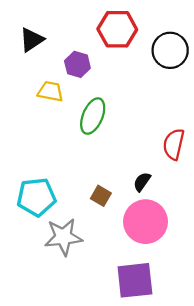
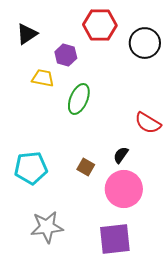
red semicircle: (174, 144) -> (148, 123), turned -72
gray star: (63, 237) -> (47, 227), moved

